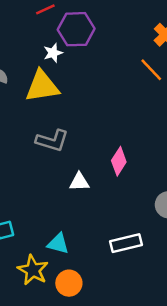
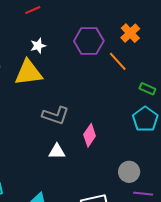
purple hexagon: (76, 29) -> (89, 41), moved
gray L-shape: (52, 141) -> (56, 115), moved

